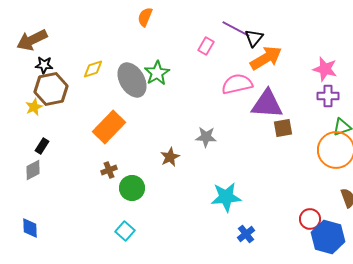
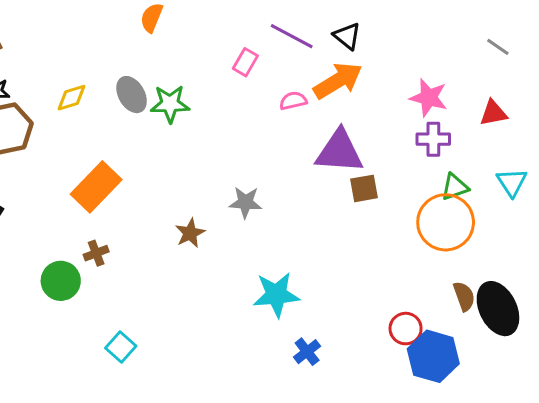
black triangle: (254, 38) -> (347, 36), moved, turned -30
green star: (157, 73) -> (170, 104), turned 30
gray ellipse: (132, 80) -> (132, 95), moved, size x0.7
pink semicircle: (237, 84) -> (293, 101), moved, size x0.6
green circle: (132, 188) -> (61, 281), moved

